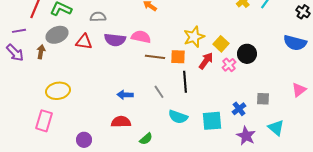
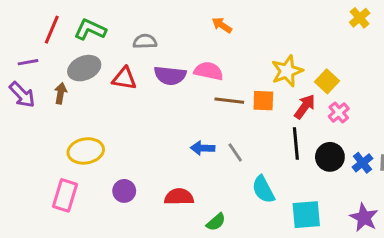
black circle: (247, 54) -> (330, 157), moved
black line: (185, 82) -> (296, 144), moved
blue arrow: (125, 95) -> (203, 148), moved
blue cross: (239, 109) -> (362, 163), moved
cyan semicircle: (178, 117) -> (263, 189), turned 42
cyan square: (212, 121) -> (306, 215), moved
purple circle: (84, 140) -> (124, 191), moved

